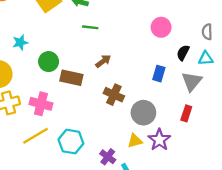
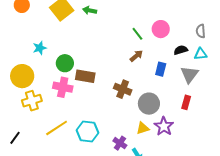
green line: (90, 27) -> (137, 34), moved, turned 48
black semicircle: (183, 53) -> (181, 50), turned 48
brown arrow: (103, 61) -> (136, 56), moved
pink cross: (41, 104) -> (63, 87), moved

